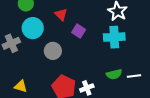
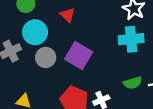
purple square: (79, 31) -> (79, 56), moved, size x1.6
gray circle: (53, 51) -> (46, 57), moved

